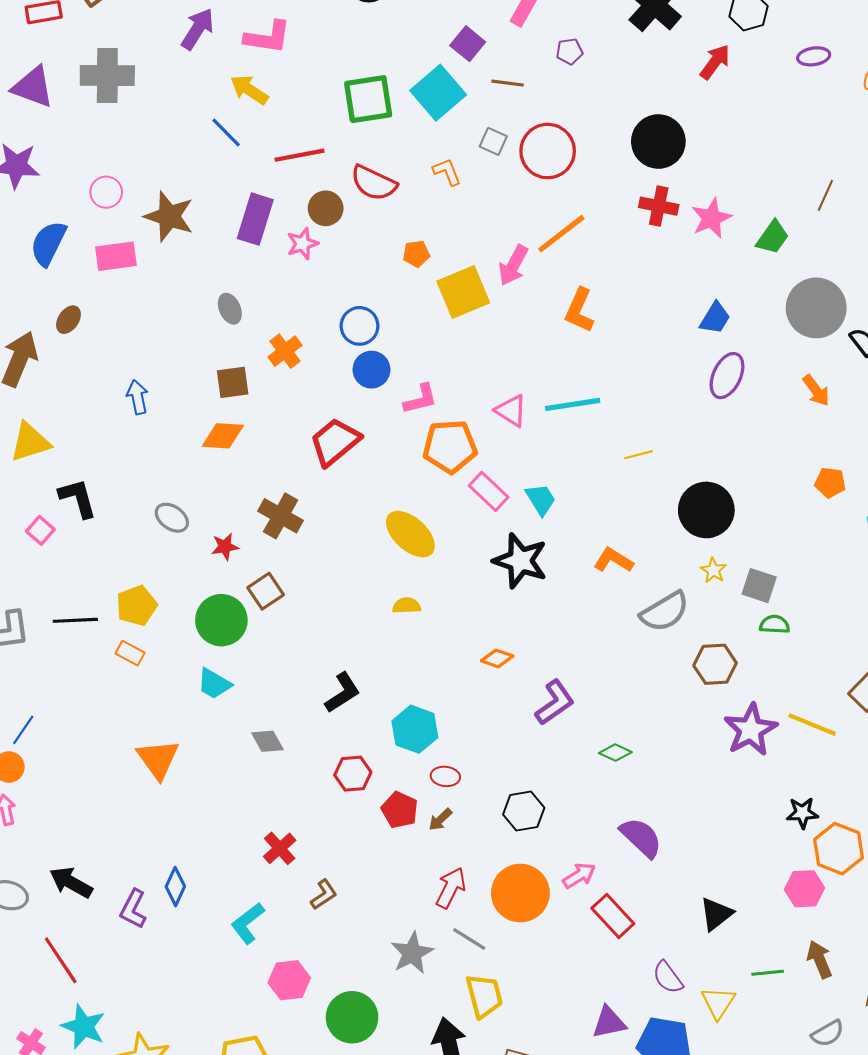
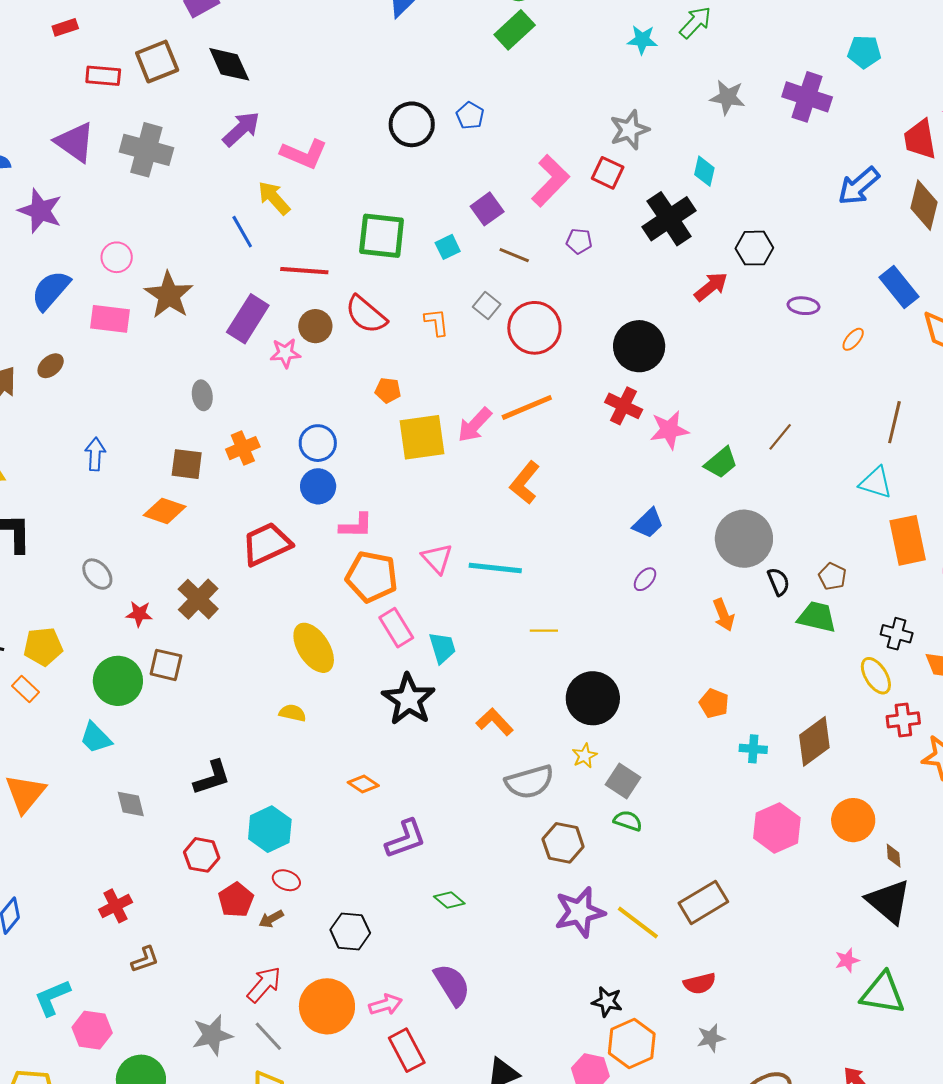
cyan square: (438, 93) -> (448, 247), size x0.5
purple ellipse: (727, 376) -> (645, 579), size x0.6
brown square: (266, 591) -> (166, 665), turned 32
cyan L-shape: (248, 923) -> (52, 998), moved

